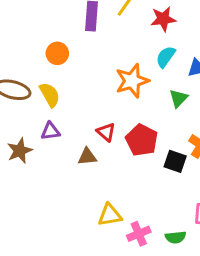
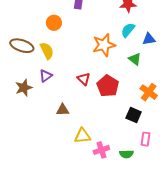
green triangle: (178, 98) -> (135, 59), turned -40
purple triangle: (51, 131) -> (46, 76), turned -32
brown triangle: (87, 157) -> (63, 110), moved
black square: (175, 161) -> (134, 115), moved

